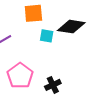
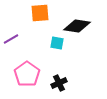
cyan square: (47, 36) -> (57, 43), moved

